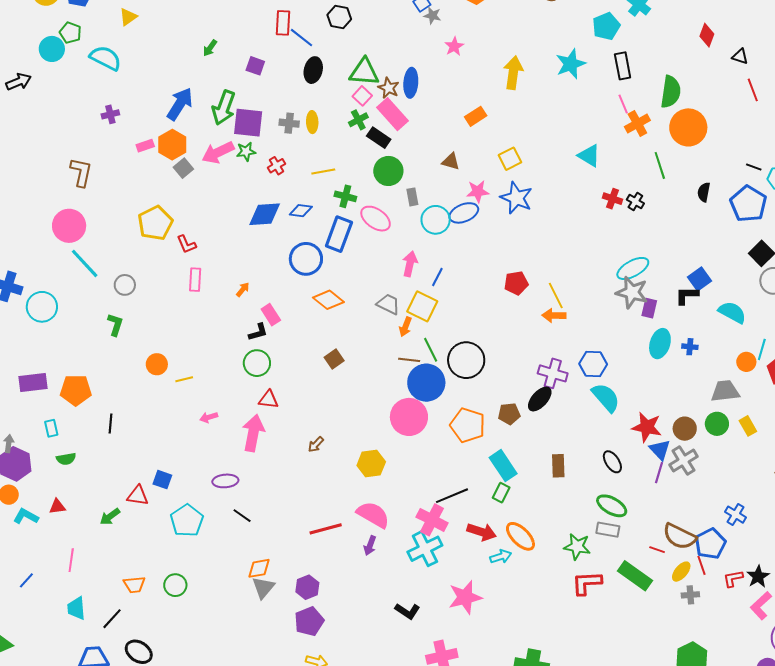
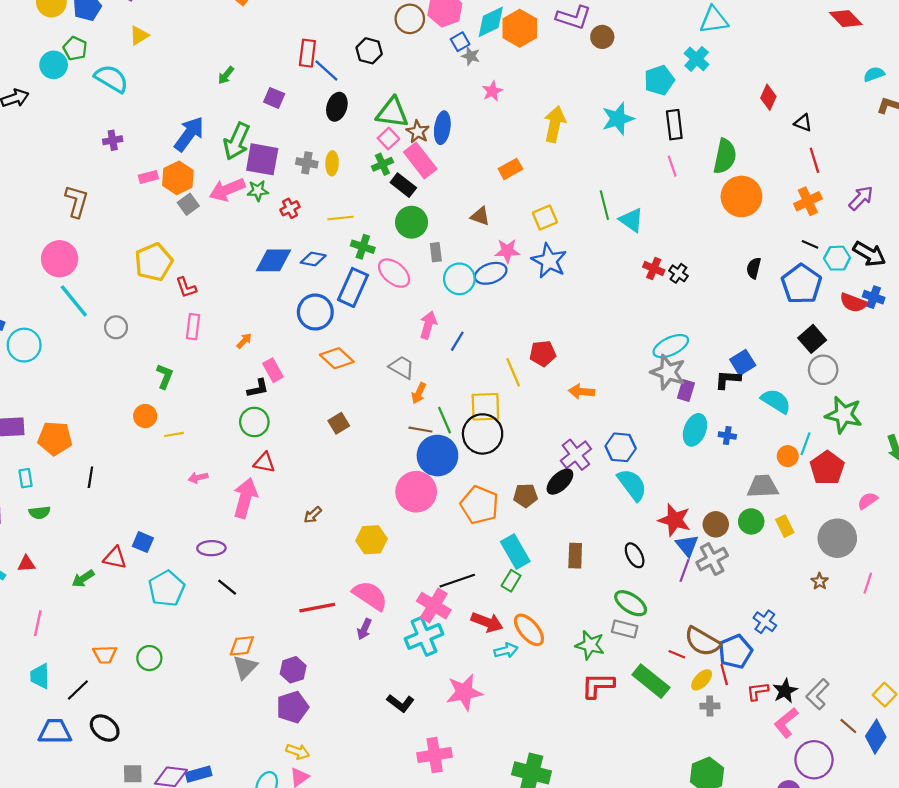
orange cross: (637, 124) -> (808, 201), moved
green line: (660, 165) -> (604, 205), moved
yellow line: (556, 296) -> (513, 372), moved
yellow square: (422, 306) -> (485, 407), moved, turned -32
green L-shape: (115, 325) -> (165, 376), moved
purple cross: (553, 373) -> (576, 455), turned 32

